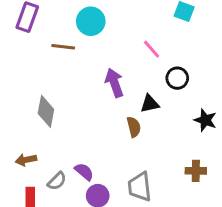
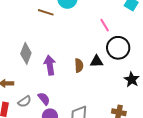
black circle: (177, 78) -> (118, 48), size x1.5
purple arrow: (114, 83) -> (50, 65), moved
brown semicircle: (134, 127) -> (79, 65), moved

